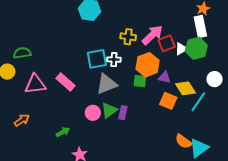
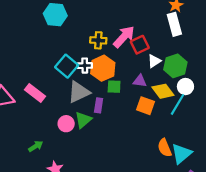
green hexagon: (196, 48) -> (175, 66), moved
white triangle: (181, 49) -> (154, 61), moved
cyan square: (97, 59) -> (67, 66), turned -35
orange hexagon: (148, 65) -> (103, 68), moved
white circle: (215, 79) -> (185, 87), moved
purple rectangle: (123, 113) -> (99, 105), moved
orange semicircle: (184, 141) -> (165, 148), turned 36

